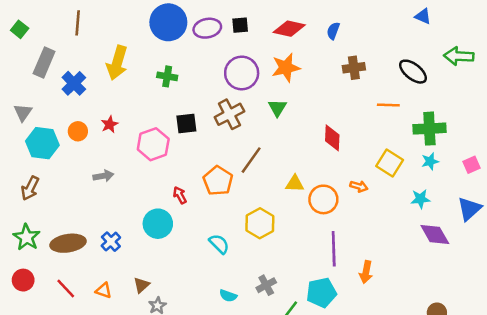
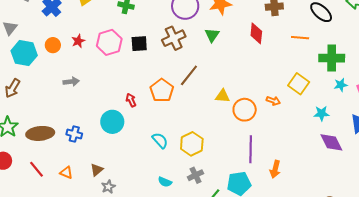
red diamond: (332, 138) -> (256, 33), moved
pink hexagon: (153, 144) -> (109, 42), moved
cyan star: (430, 161) -> (341, 85), moved
yellow hexagon: (260, 223) -> (192, 144), moved
blue cross: (111, 242) -> (74, 134), turned -35

